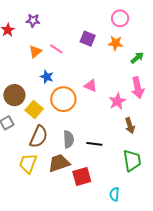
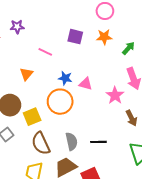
orange triangle: (35, 52) -> (26, 74), moved
blue star: (47, 77) -> (65, 78), moved
yellow square: (34, 110) -> (32, 117), turned 36
brown semicircle: (39, 137) -> (41, 143), turned 140

